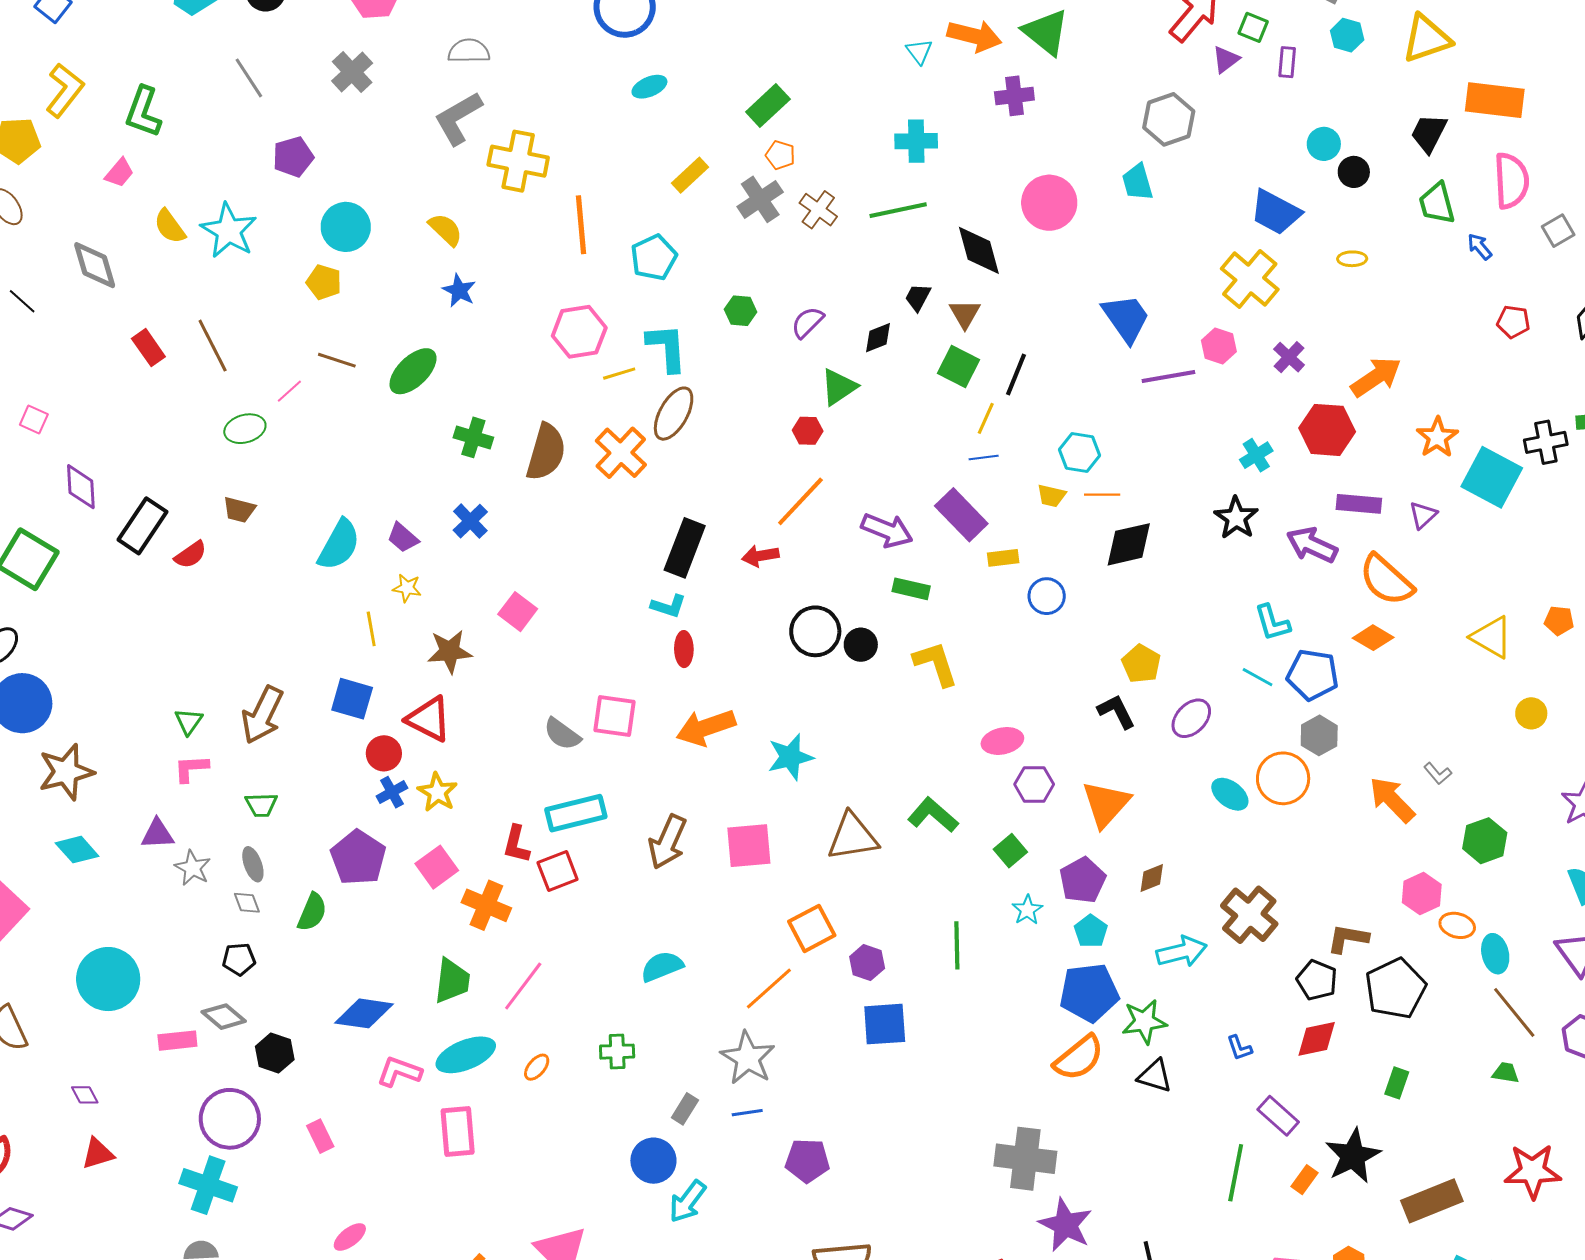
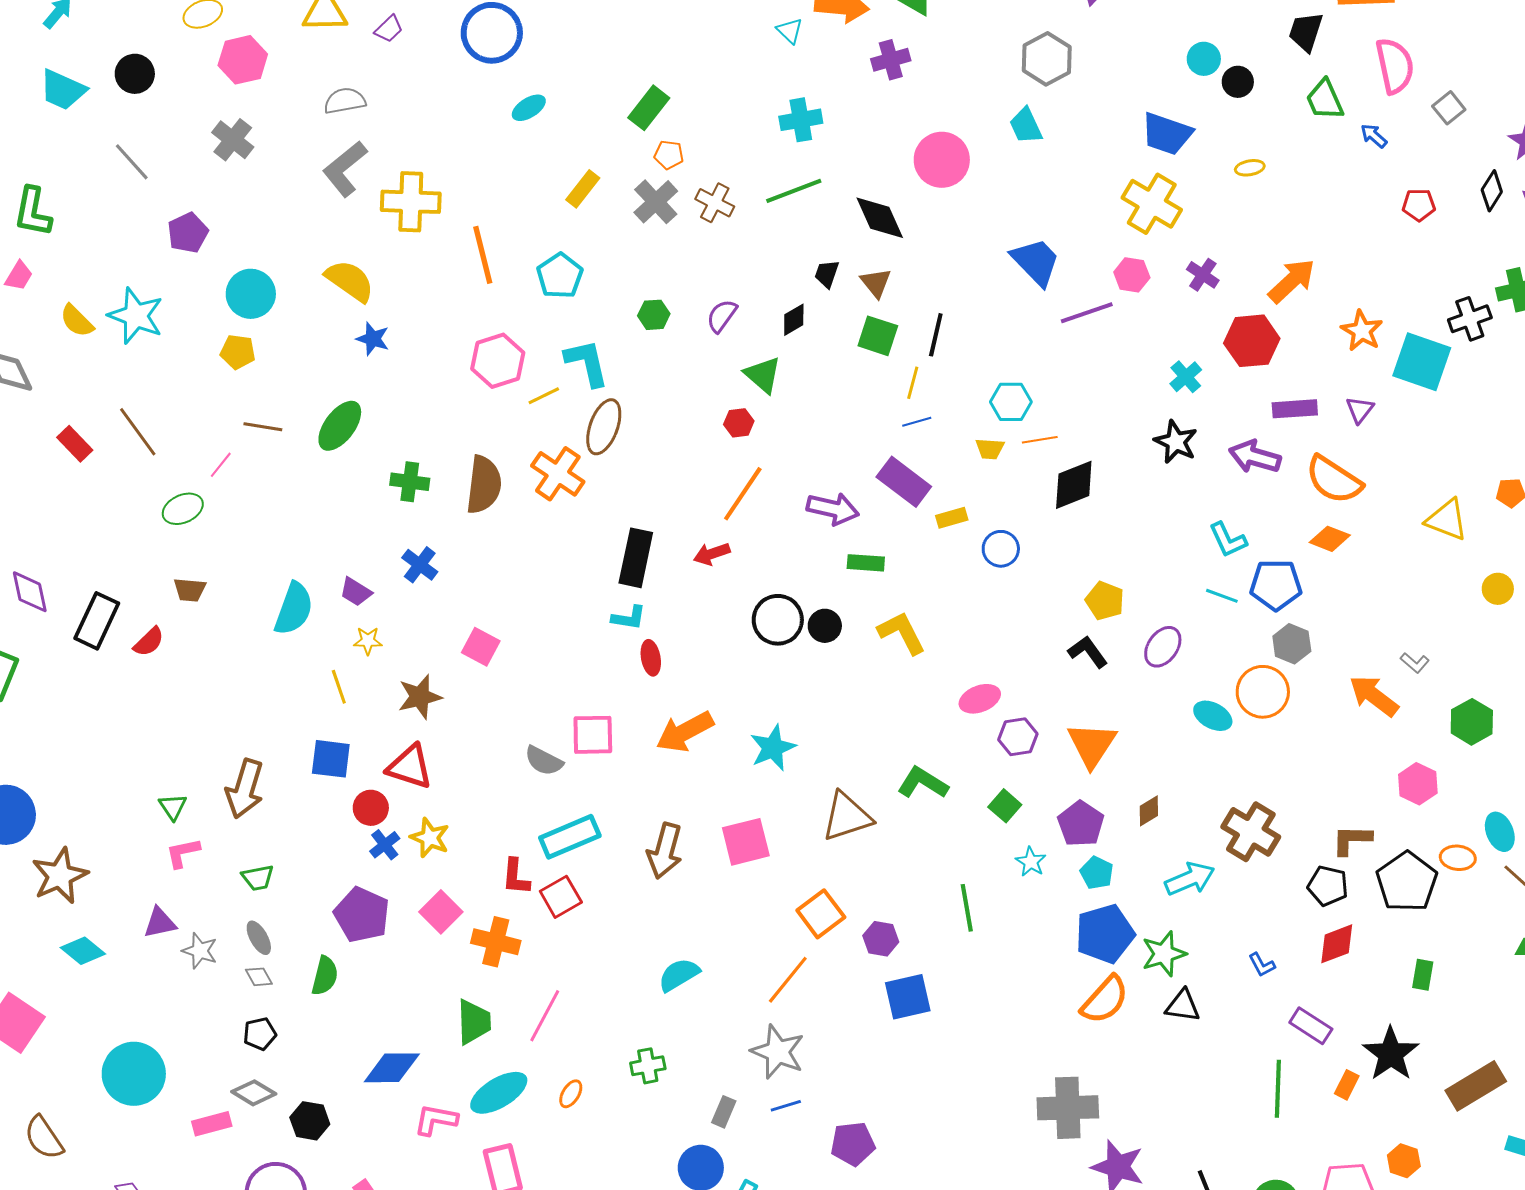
yellow semicircle: (446, 230) -> (350, 281), size x1.4
green triangle: (839, 387) -> (763, 375), turned -36
orange ellipse: (1457, 925) -> (1458, 858), moved

